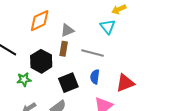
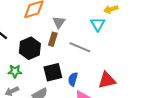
gray triangle: (67, 30) -> (59, 22), turned -40
blue semicircle: (95, 77) -> (73, 79), moved
green star: (24, 80) -> (15, 71), moved

